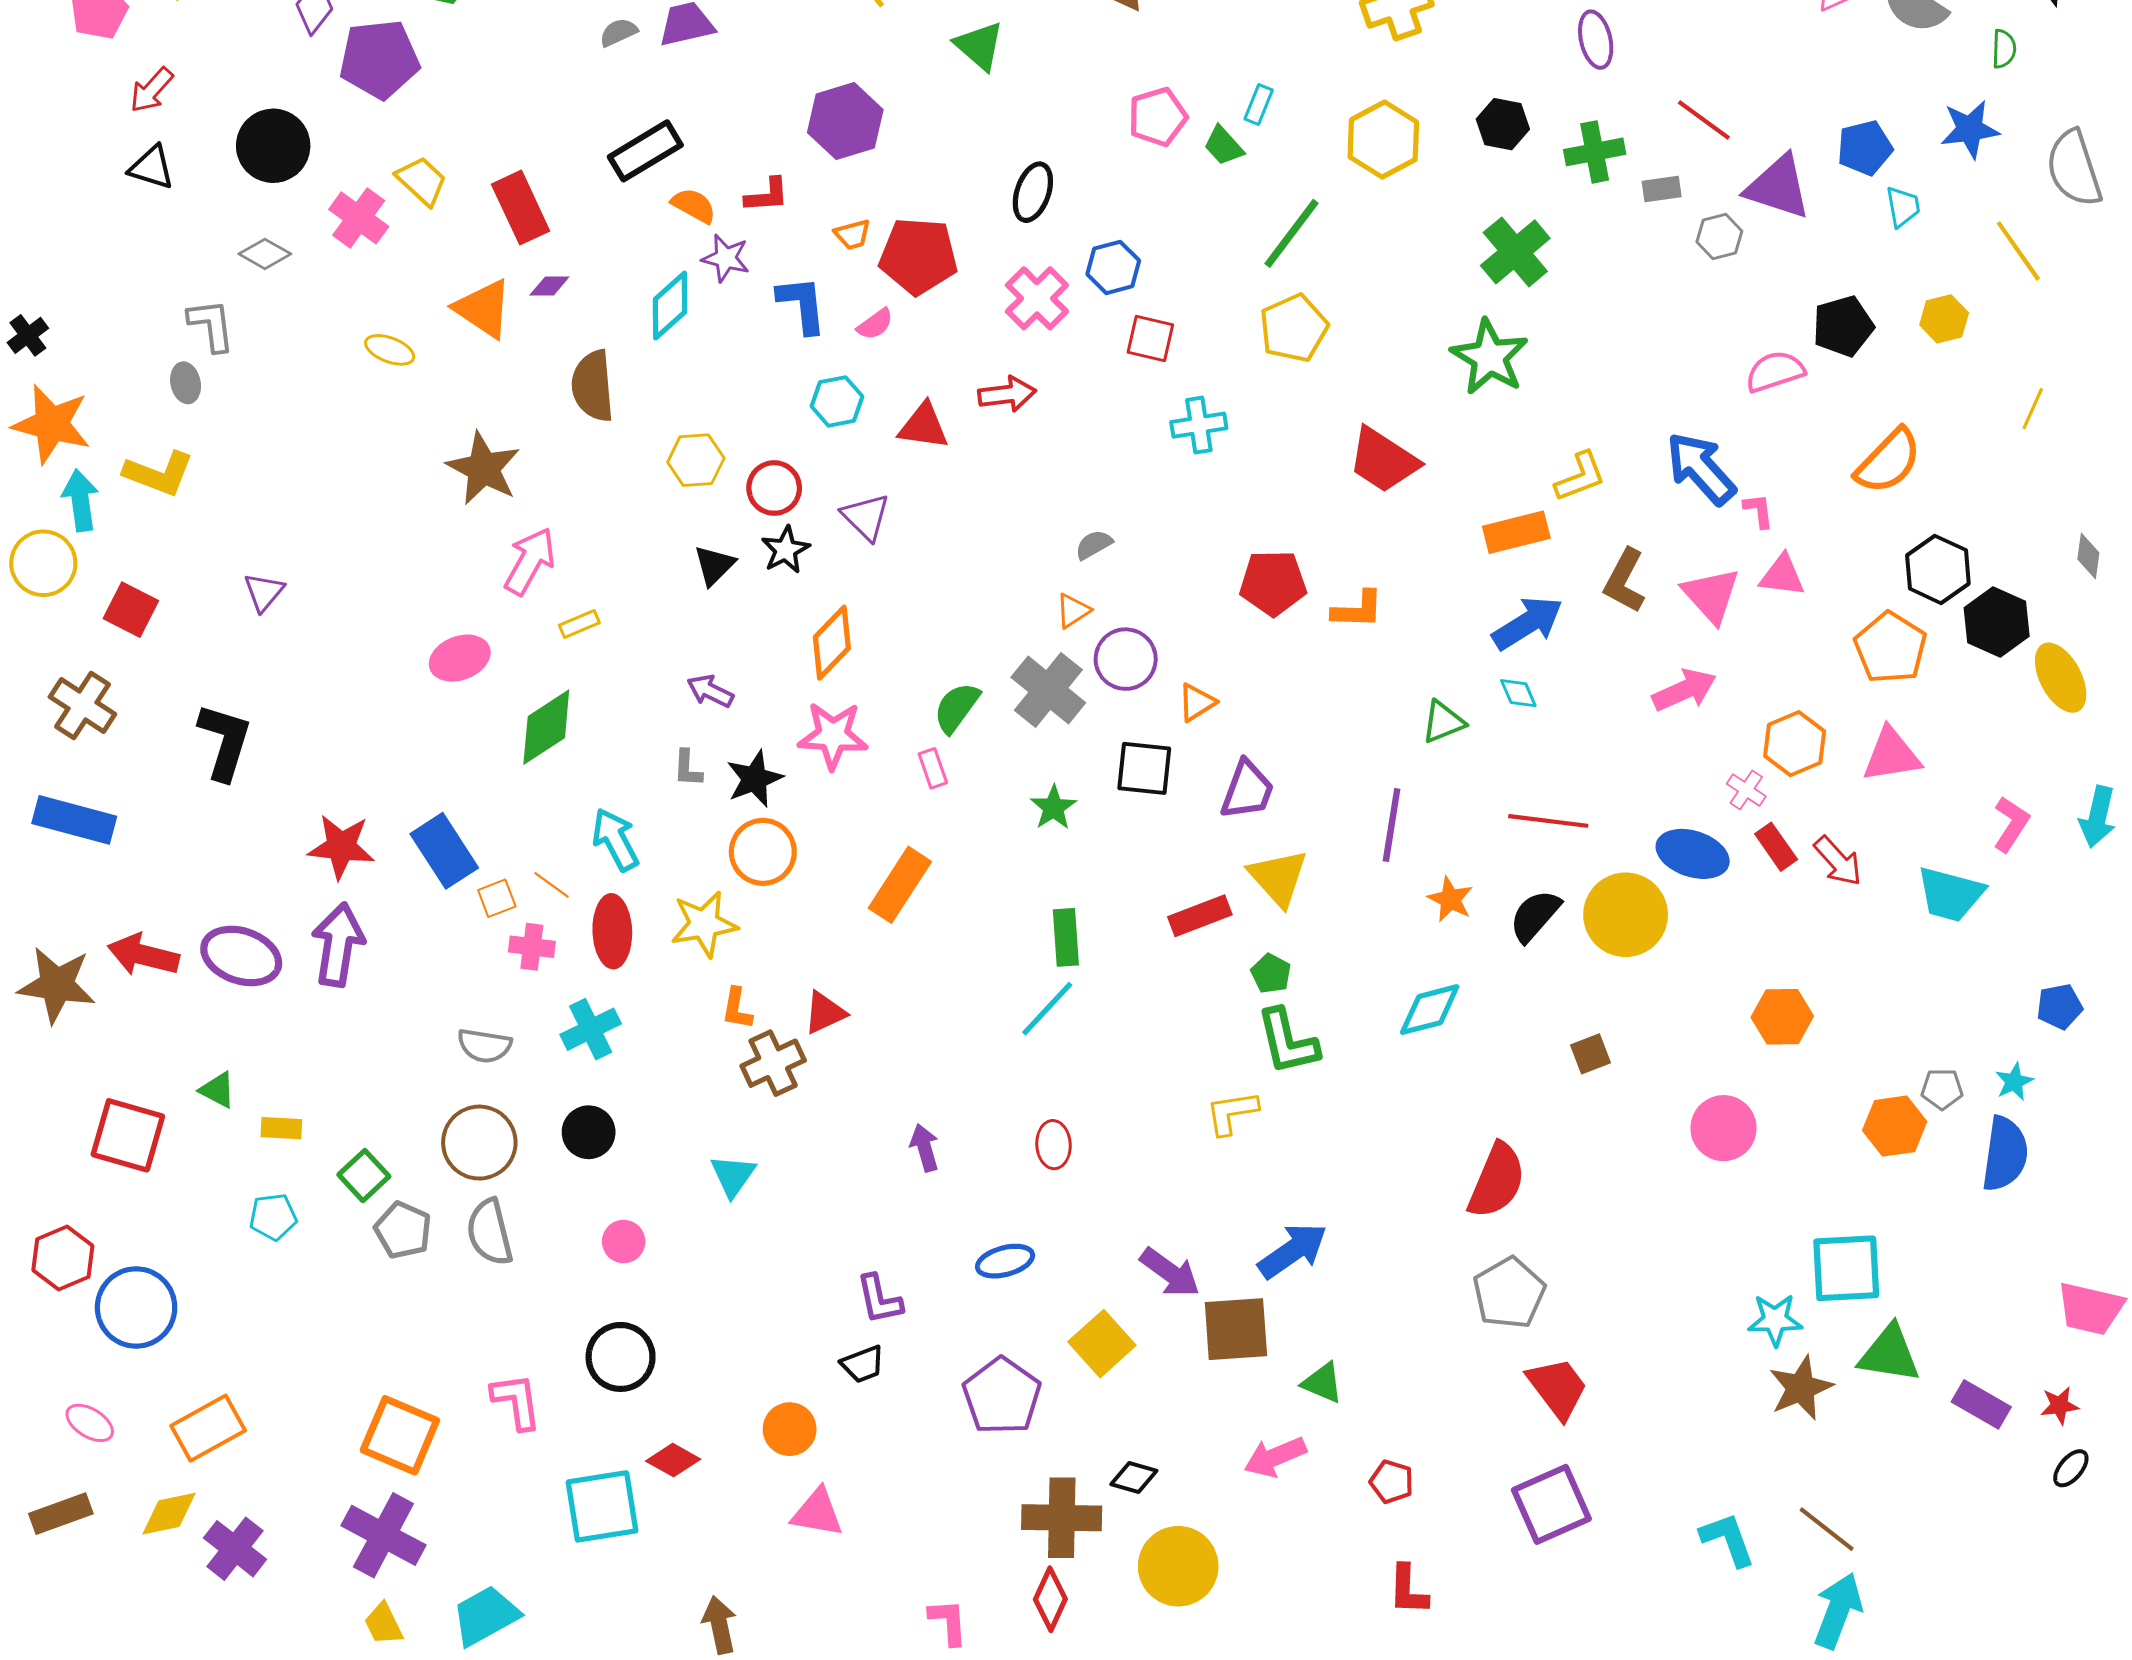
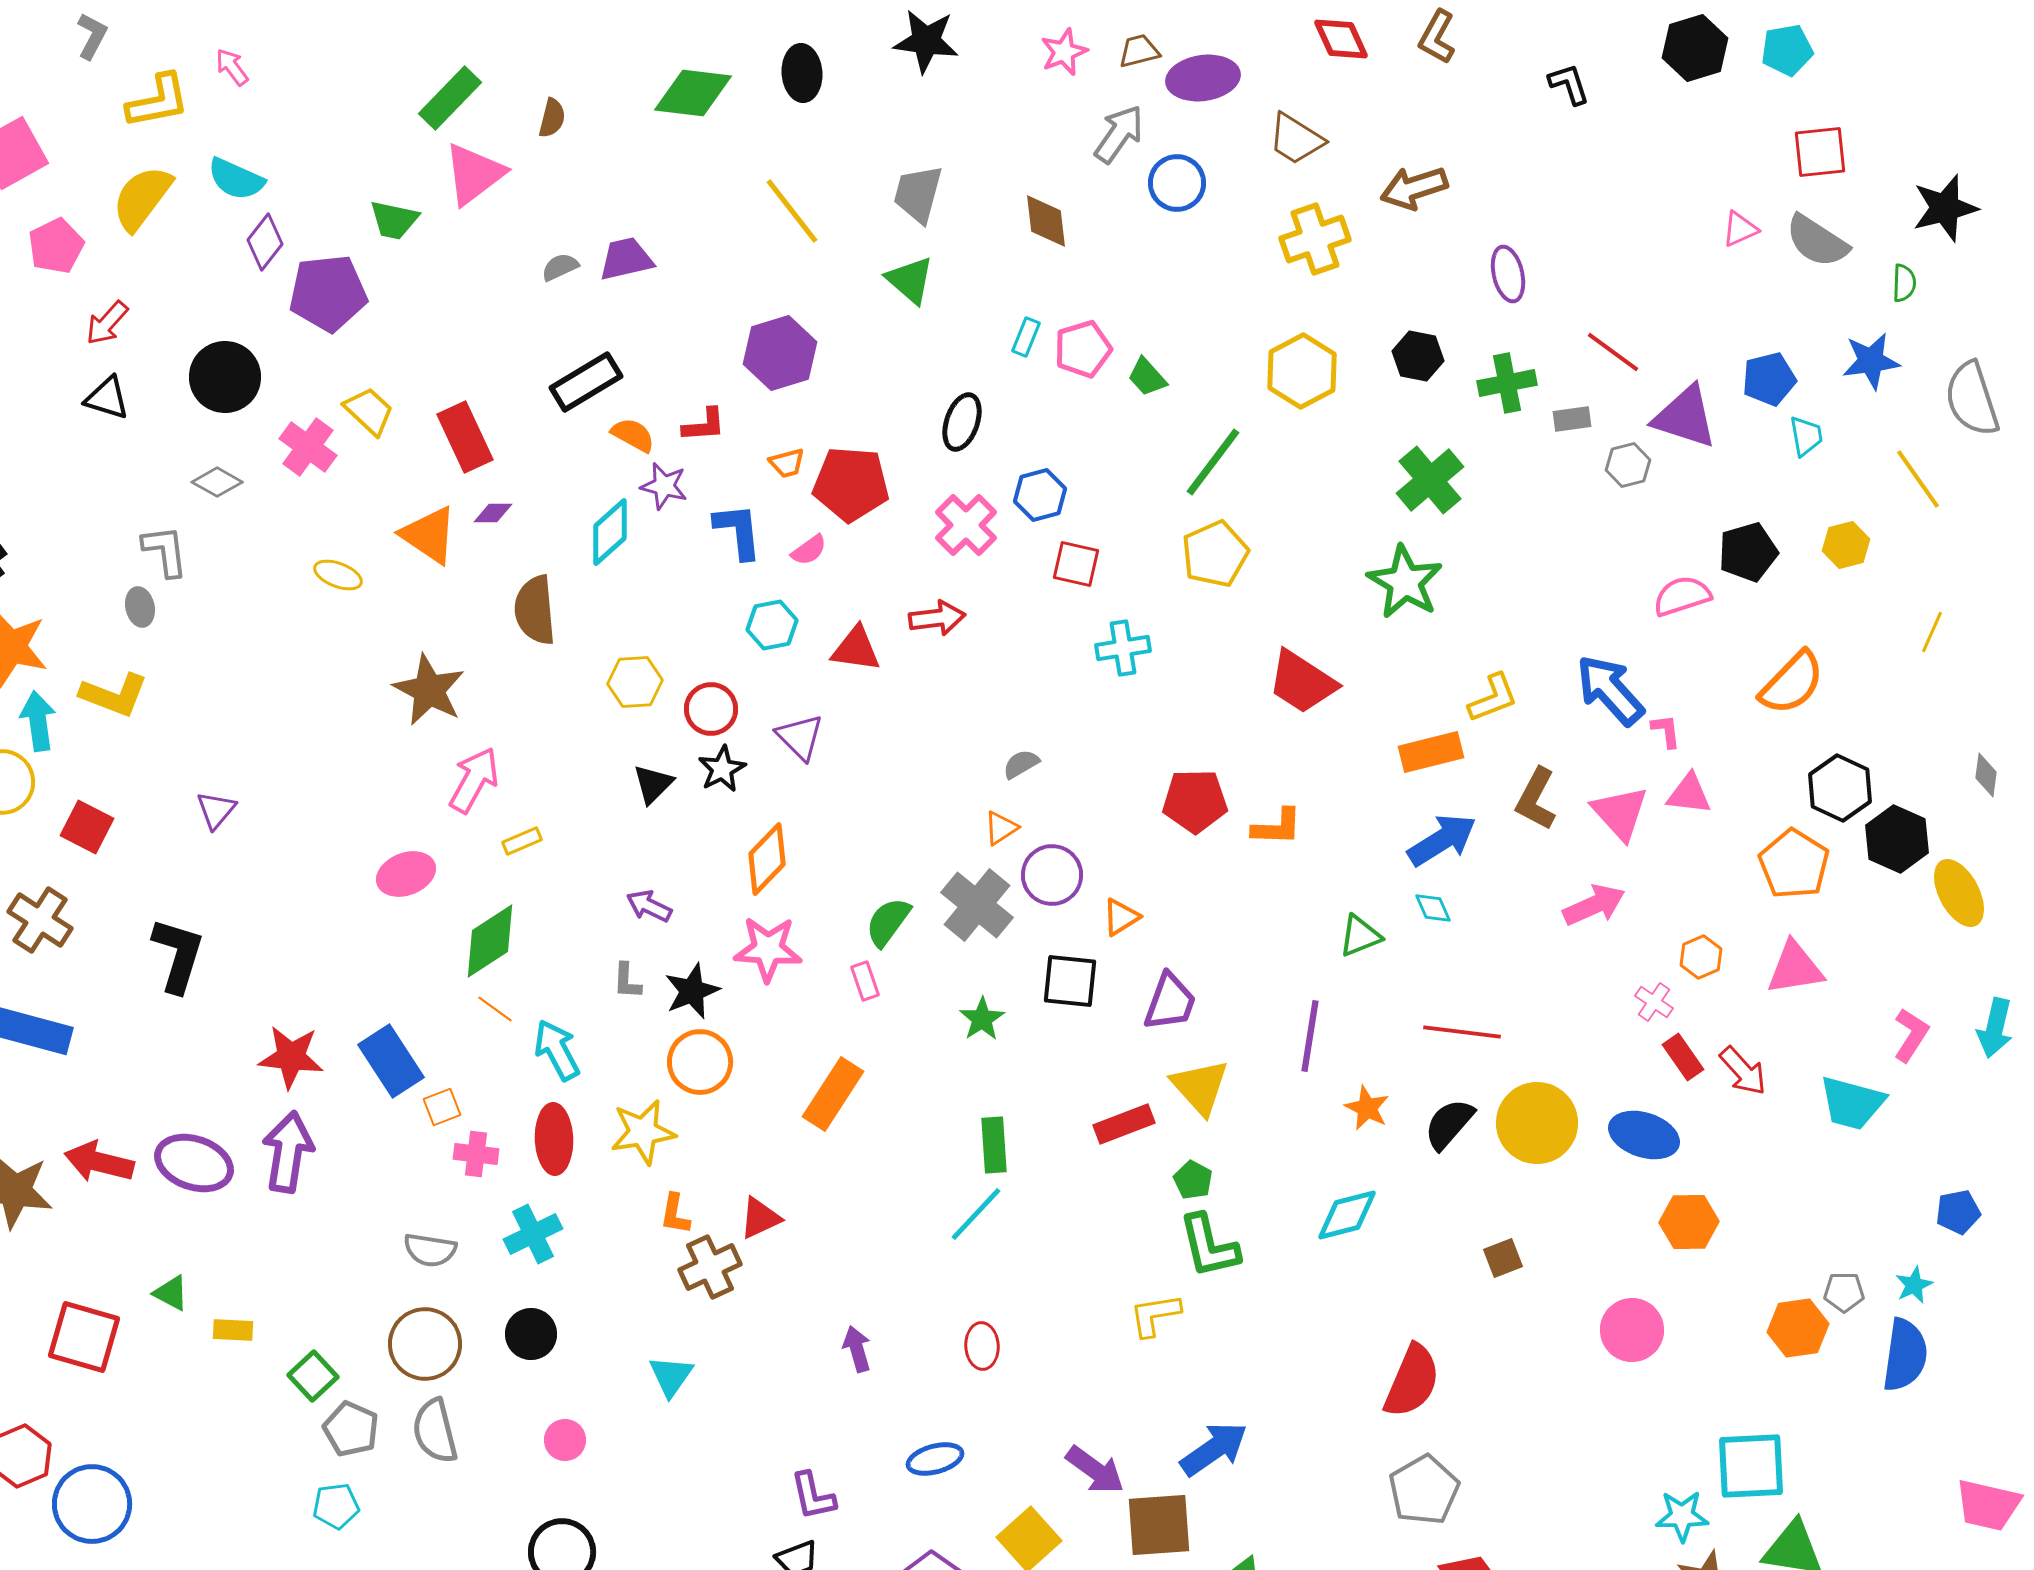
cyan rectangle: (1259, 105) -> (1026, 337), moved
orange hexagon: (1795, 744) -> (1701, 957), size x0.7
blue ellipse: (1693, 854) -> (1644, 1135), moved
orange line: (551, 885) -> (495, 1009), moved
cyan pentagon: (273, 1217) -> (336, 1506), moved

